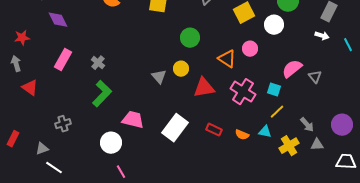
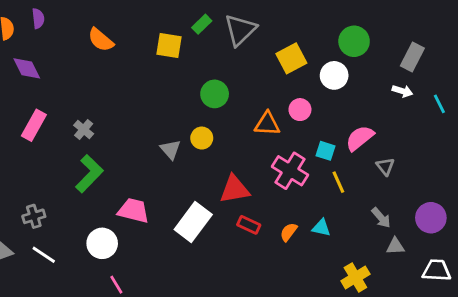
orange triangle: (227, 59) -> (267, 124), turned -30
gray triangle: (315, 77) -> (385, 167), moved
red triangle: (204, 88) -> (234, 189), moved
cyan square: (274, 90) -> (326, 151), moved
yellow line: (277, 112) -> (338, 182), moved, turned -70
orange semicircle: (242, 135) -> (289, 232), turned 104
yellow cross: (289, 146) -> (355, 278), moved
white line: (54, 168) -> (44, 255), moved

